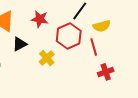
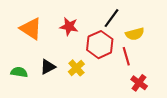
black triangle: (20, 44) -> (48, 67), moved
red cross: (106, 72) -> (139, 83), turned -35

